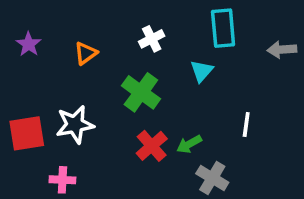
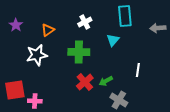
green cross: (141, 92) -> (79, 52), turned -35
white star: (75, 124) -> (37, 55), moved
red square: (27, 133) -> (15, 90), moved

